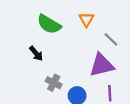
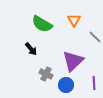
purple triangle: (102, 65) -> (73, 61), moved, turned -30

